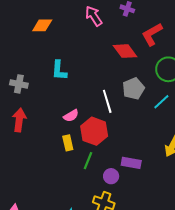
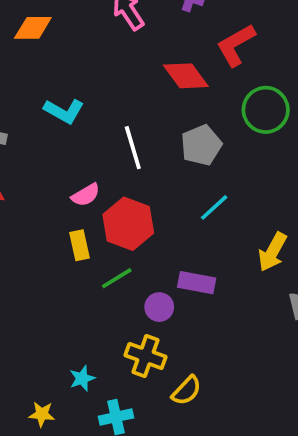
cyan L-shape: (59, 70) -> (64, 111), turned -65
white line: (107, 101) -> (133, 148), moved
cyan line: (161, 102) -> (214, 207), moved
green line: (88, 161) -> (117, 278), turned 36

